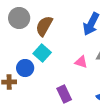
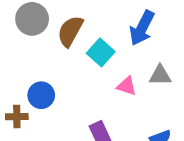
cyan square: (42, 53) -> (101, 52), moved

